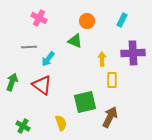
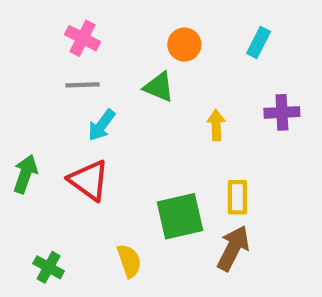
gray line: (29, 47) -> (83, 85), moved
purple cross: (133, 53) -> (282, 112), size x0.7
yellow rectangle: (112, 80) -> (237, 197), moved

